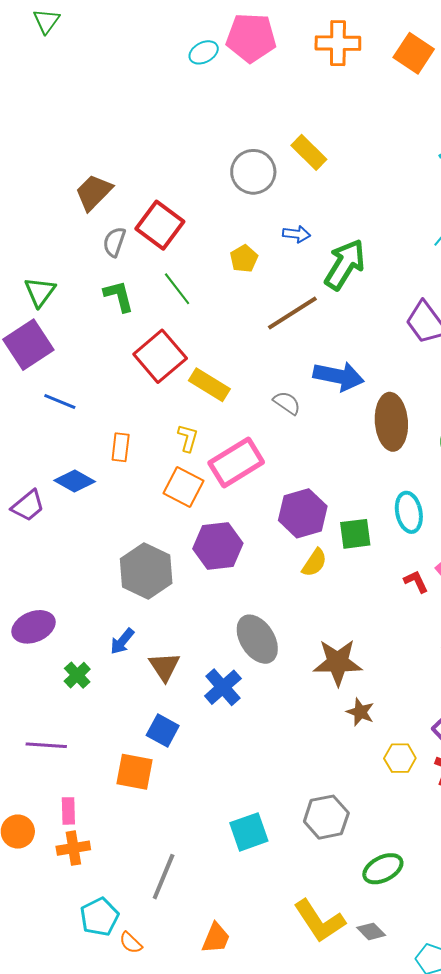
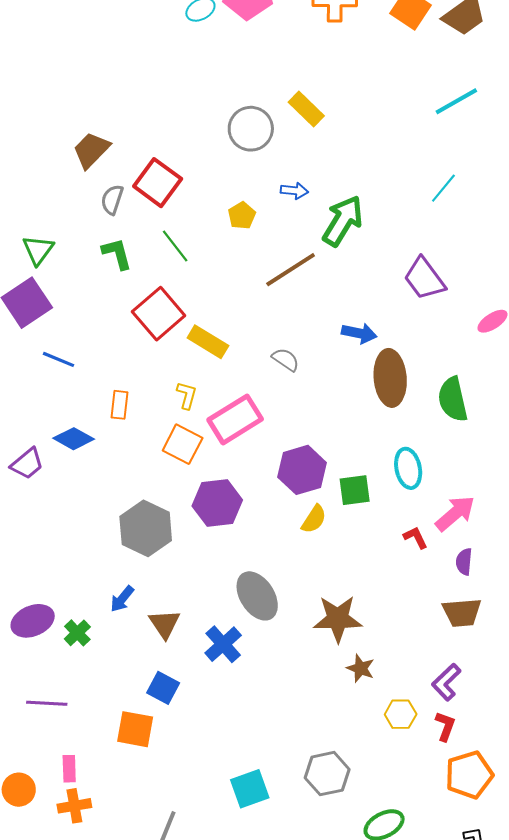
blue arrow: (339, 376) -> (359, 333), moved, size x0.7
purple ellipse: (34, 627) -> (33, 621), moved

